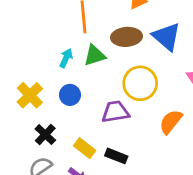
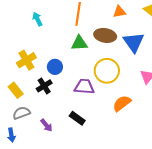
cyan arrow: (66, 58) -> (37, 19), moved, turned -64
black cross: (45, 134) -> (44, 86), moved
yellow rectangle: (85, 148) -> (16, 90), moved

